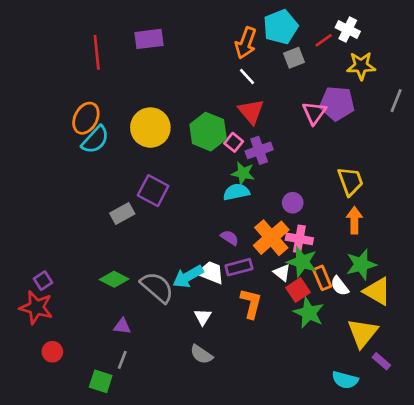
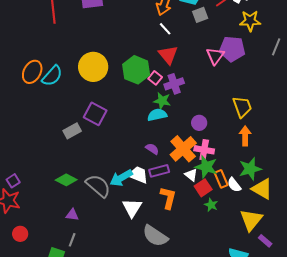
orange ellipse: (86, 118) -> (32, 72), moved
green star: (309, 313) -> (211, 205), size x0.6
white triangle: (203, 317) -> (132, 208), size x1.5
gray semicircle: (201, 354) -> (155, 236), moved, size x1.5

